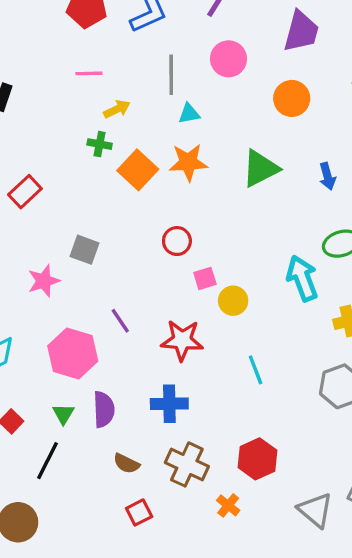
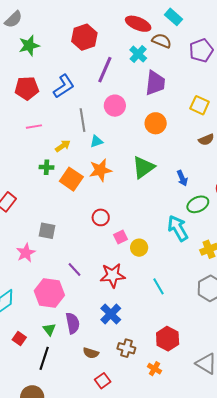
yellow arrow: (117, 109) -> (63, 146), moved
blue arrow: (327, 176) -> (182, 178), moved
blue cross: (169, 404) -> (111, 314), turned -35
brown cross: (187, 464) -> (126, 348), size x0.7

